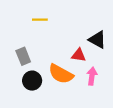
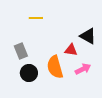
orange semicircle: (61, 74) -> (55, 67), turned 45
pink arrow: (92, 76) -> (83, 69), turned 56

